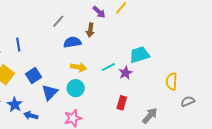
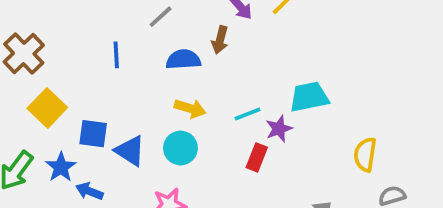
blue line: (18, 45) -> (116, 55), moved
blue square: (34, 75) -> (93, 134), moved, turned 35
blue triangle: (50, 92) -> (130, 151), turned -48
red rectangle: (122, 103) -> (257, 157), moved

